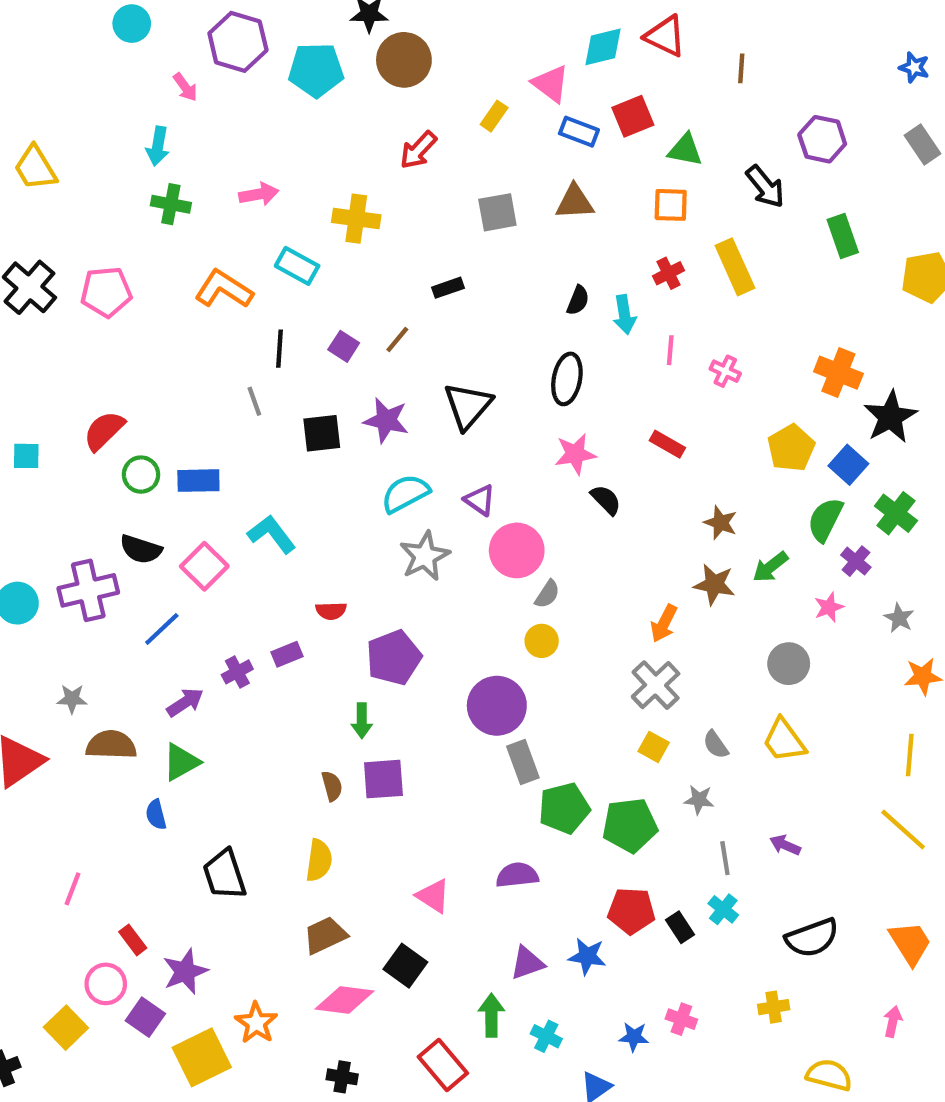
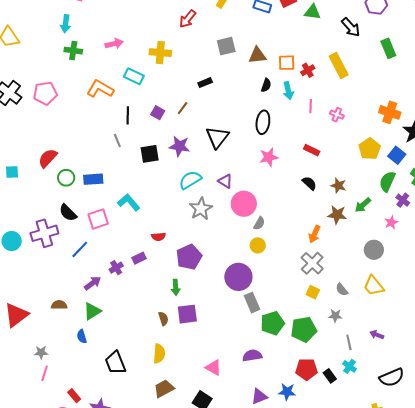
brown triangle: (575, 202) -> (257, 55), moved
orange square: (671, 205) -> (287, 63), moved
black semicircle: (606, 500) -> (309, 183), moved
black semicircle: (141, 549) -> (68, 213), turned 30
pink square: (204, 566) -> (98, 219), turned 30
gray star: (72, 699) -> (41, 352), moved
brown semicircle: (111, 745) -> (59, 305), size x0.7

